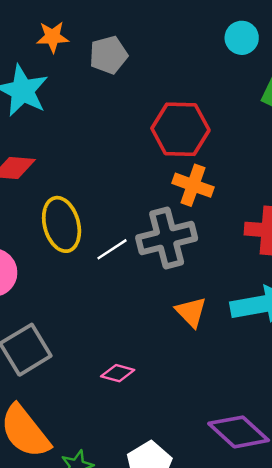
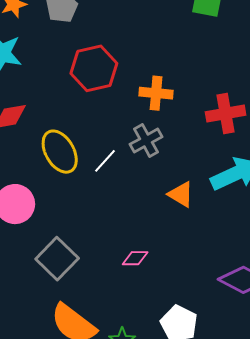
red hexagon: (180, 129) -> (94, 68), moved
gray cross: (167, 238) -> (146, 141), size x0.7

